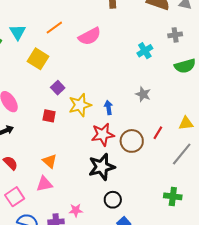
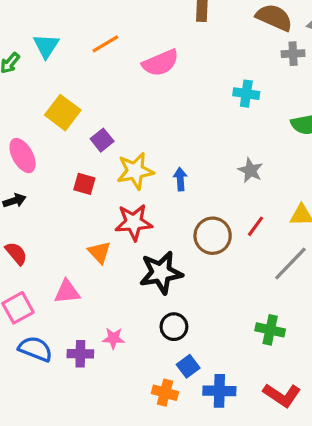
gray cross: (175, 35) -> (293, 54), moved
cyan cross: (145, 51) -> (246, 94), turned 35
yellow square: (38, 59) -> (63, 113), moved
gray star: (143, 94) -> (250, 170), moved
red star: (103, 134) -> (134, 222), moved
orange triangle: (50, 161) -> (99, 252), moved

